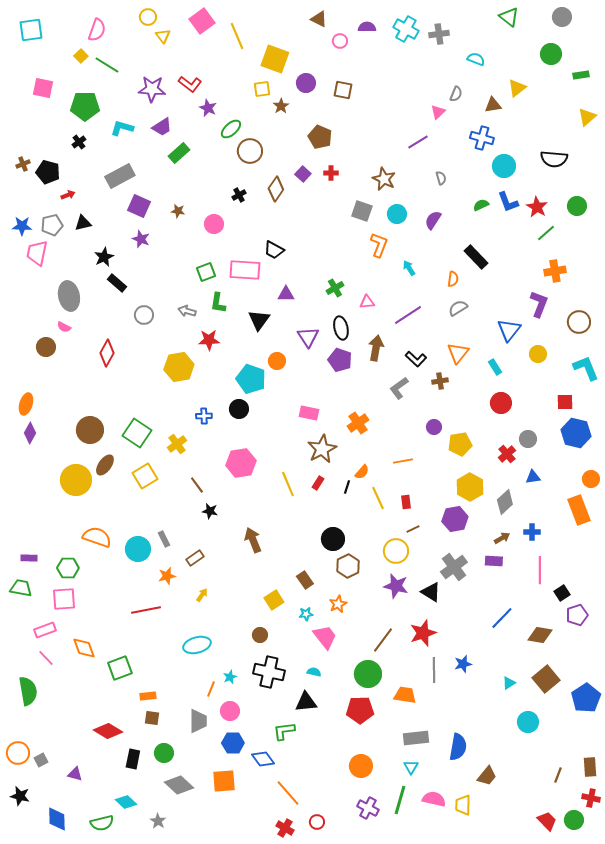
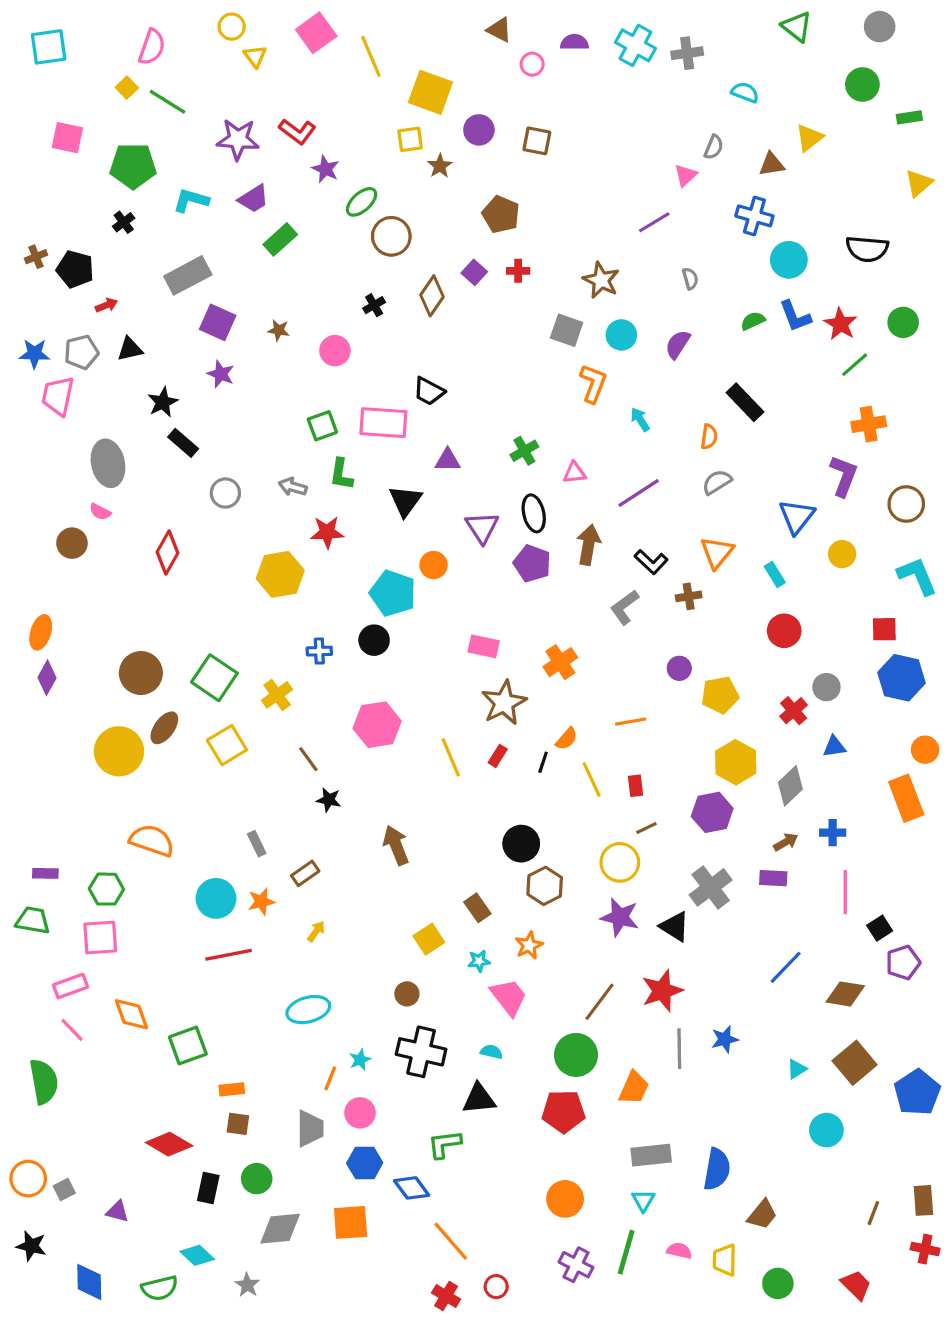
cyan circle: (138, 549) -> (216, 898), moved
orange trapezoid: (405, 695) -> (634, 1088), turned 105
gray diamond: (179, 785) -> (280, 1229), turned -48
pink semicircle: (434, 799) -> (679, 1251), size x0.7
green circle: (574, 820) -> (778, 1283), moved

